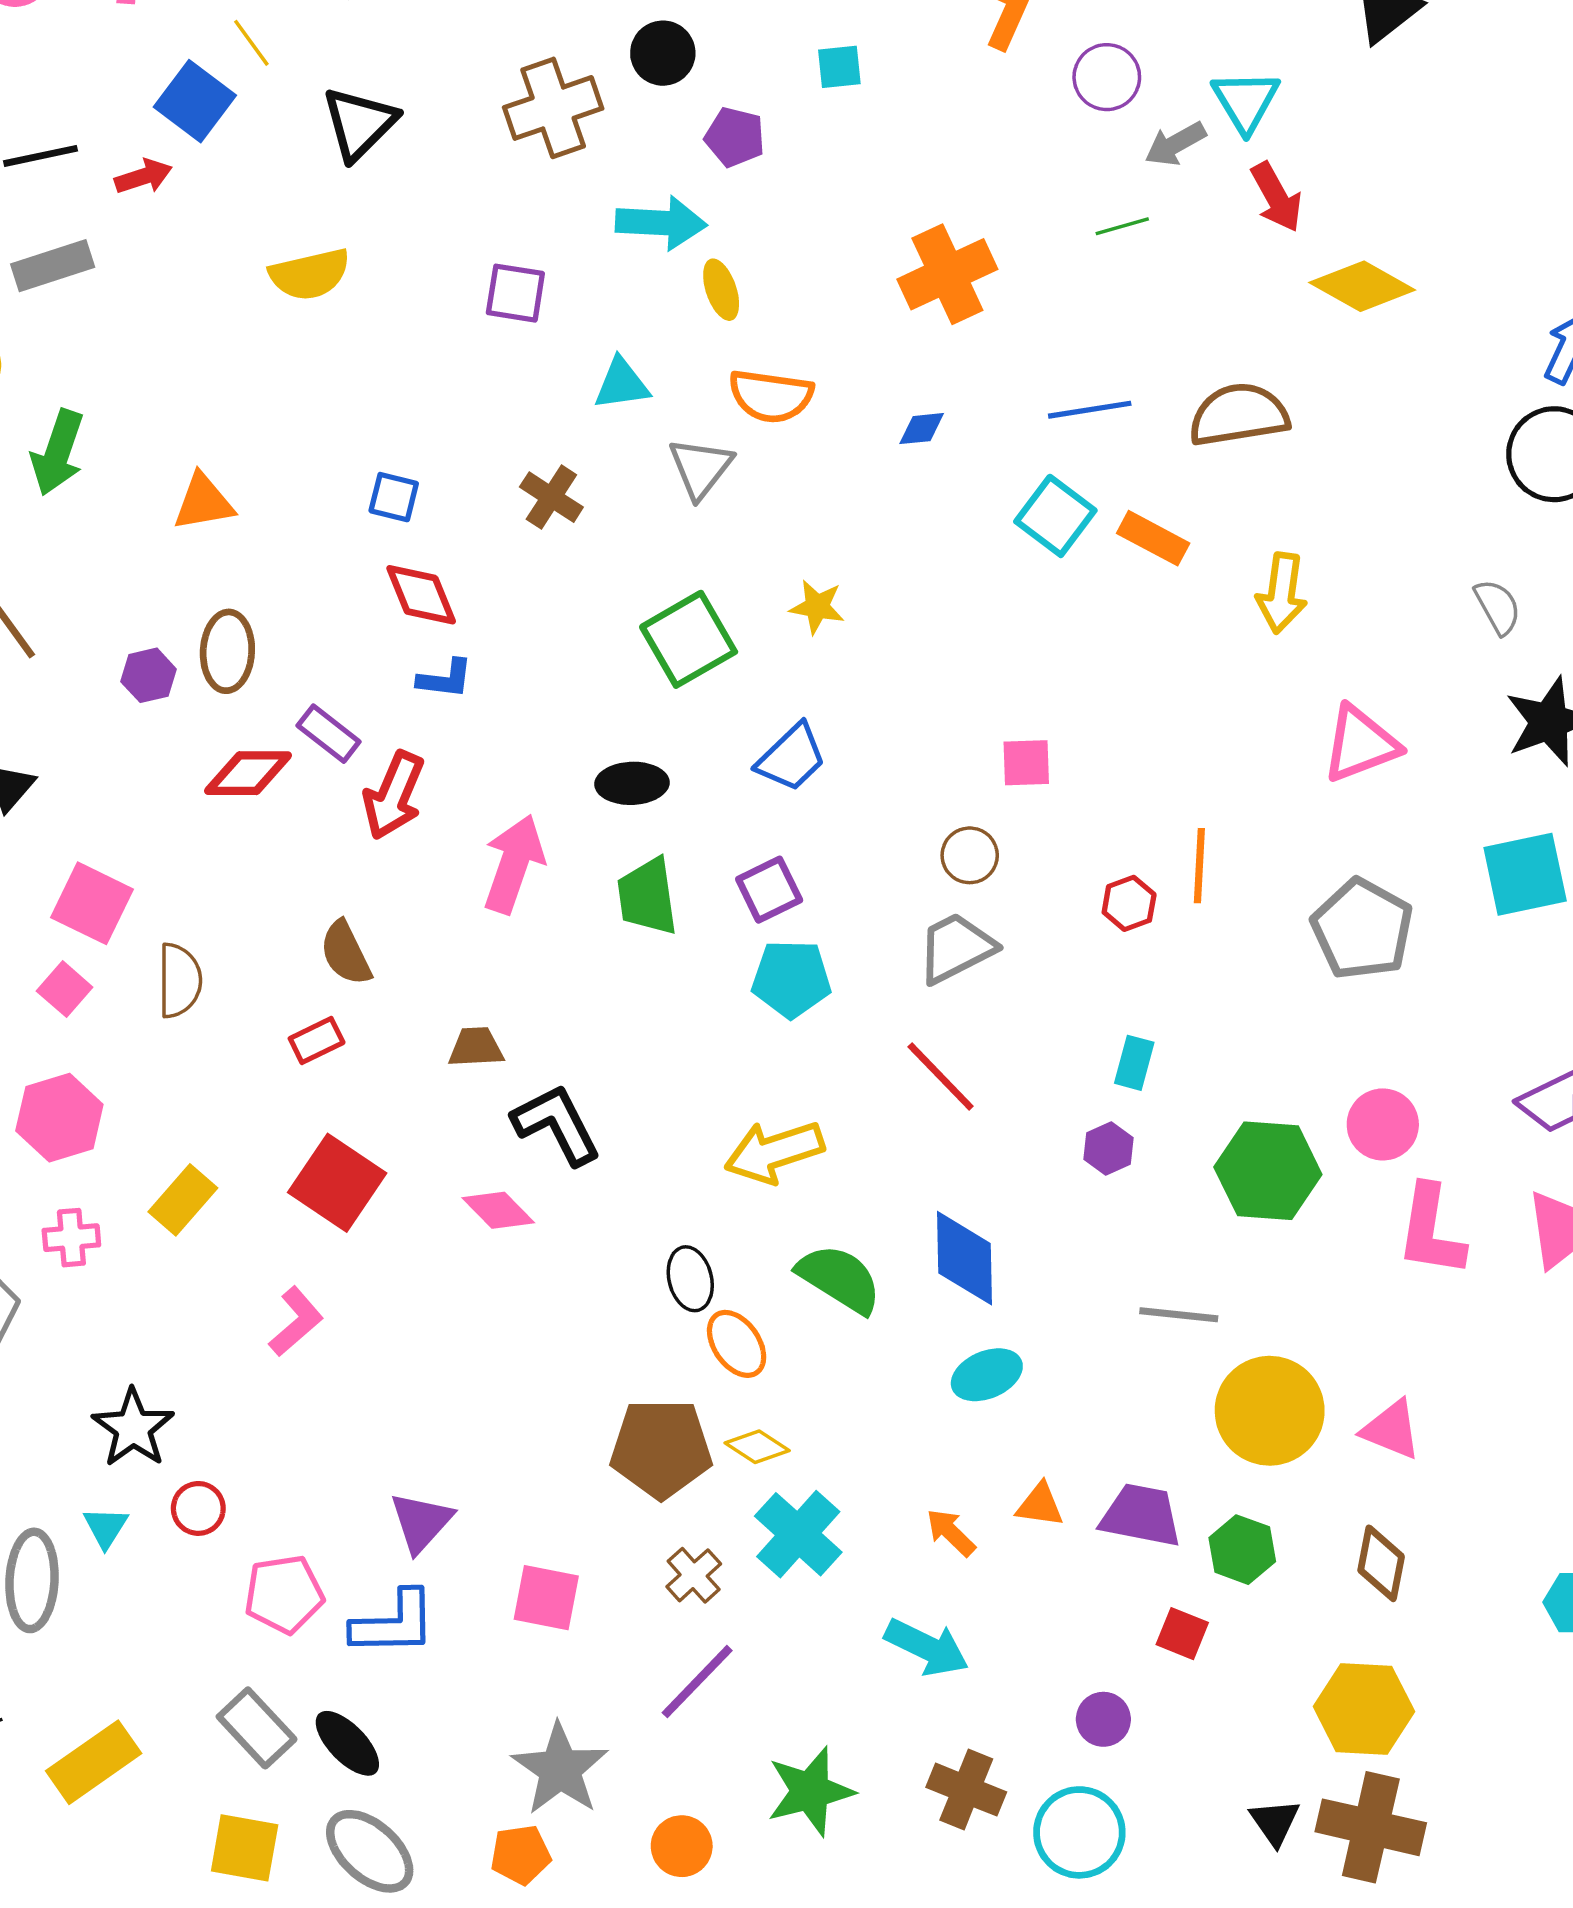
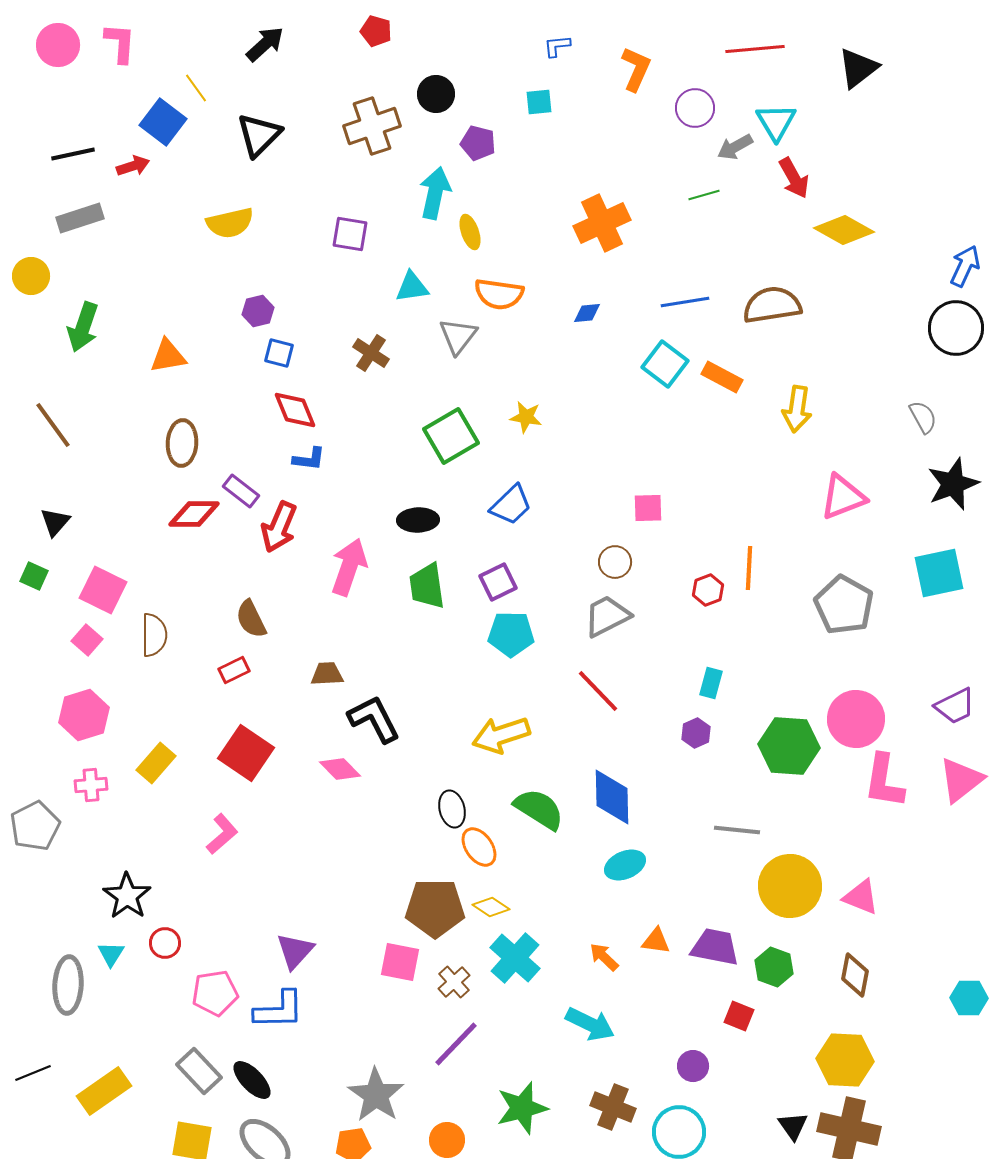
cyan arrow: (661, 223) -> (435, 193), turned -81
purple hexagon: (149, 675) -> (258, 311), moved
pink circle: (1383, 1124) -> (856, 719), size x1.4
pink square: (546, 1598) -> (400, 962), moved

